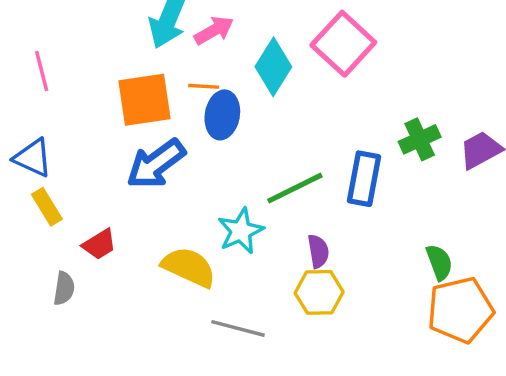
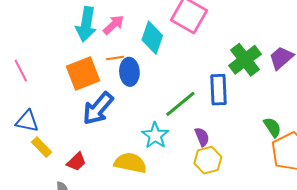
green cross: (420, 139) -> (245, 60), size x1.4

